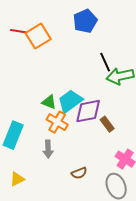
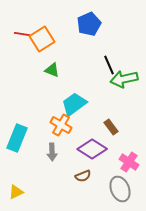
green triangle: (49, 102) -> (52, 70), moved
purple diamond: (88, 111) -> (92, 149), moved, turned 44
yellow triangle: (17, 179) -> (16, 192), moved

